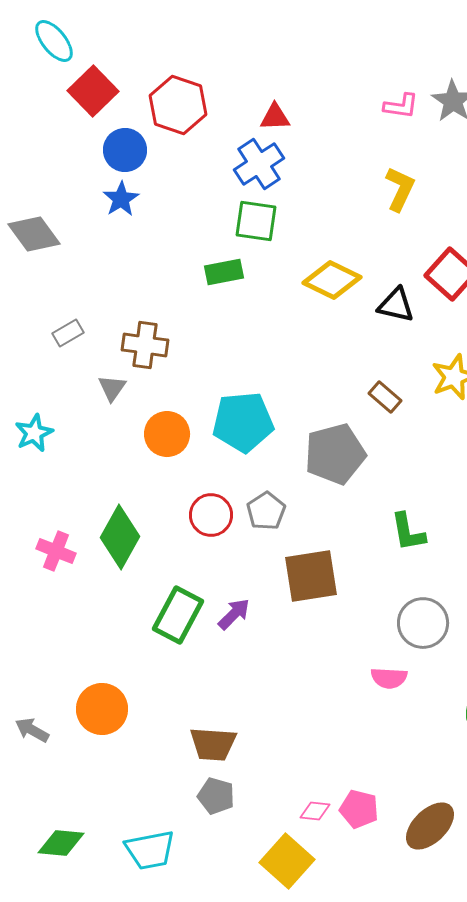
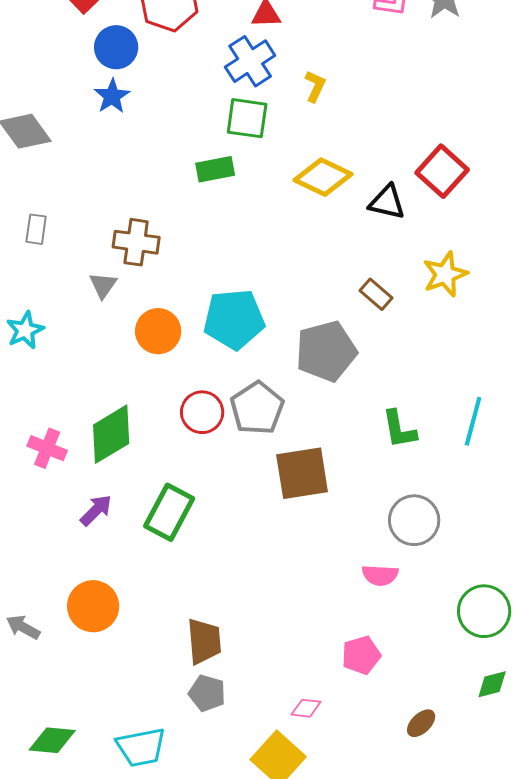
yellow L-shape: (400, 189) -> (315, 86), moved, size x0.7
gray rectangle: (68, 333) -> (36, 229), moved, turned -52
gray pentagon: (266, 511) -> (257, 408), size x1.4
green diamond: (120, 537) -> (111, 434), turned 30
purple arrow: (234, 614) -> (96, 510), moved
brown trapezoid: (213, 744) -> (204, 641), turned -99
pink pentagon: (359, 809) -> (361, 655), moved, turned -30
brown ellipse: (430, 826) -> (421, 723), size x0.6

